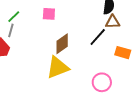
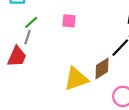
brown diamond: (62, 44) -> (102, 68), moved

